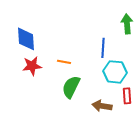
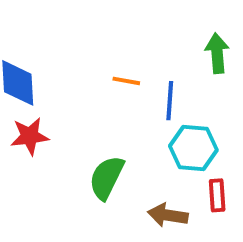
orange line: (64, 62) -> (126, 81), moved

